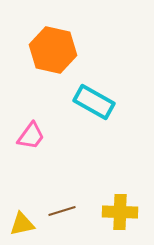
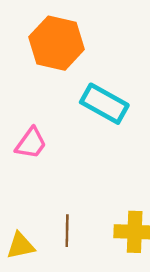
brown line: (62, 211) -> (67, 231), turned -72

